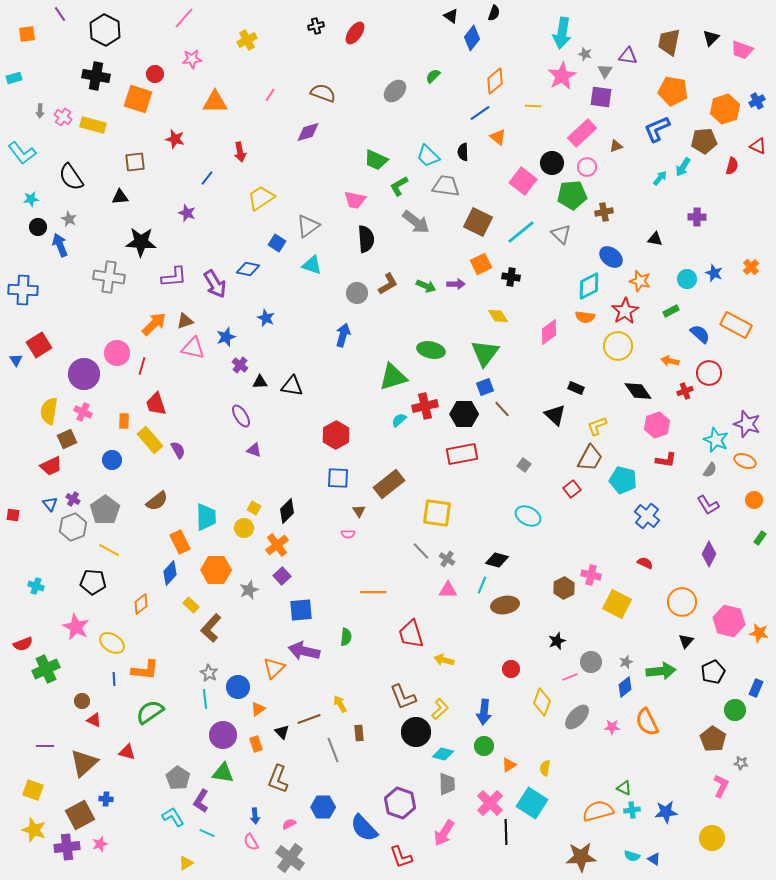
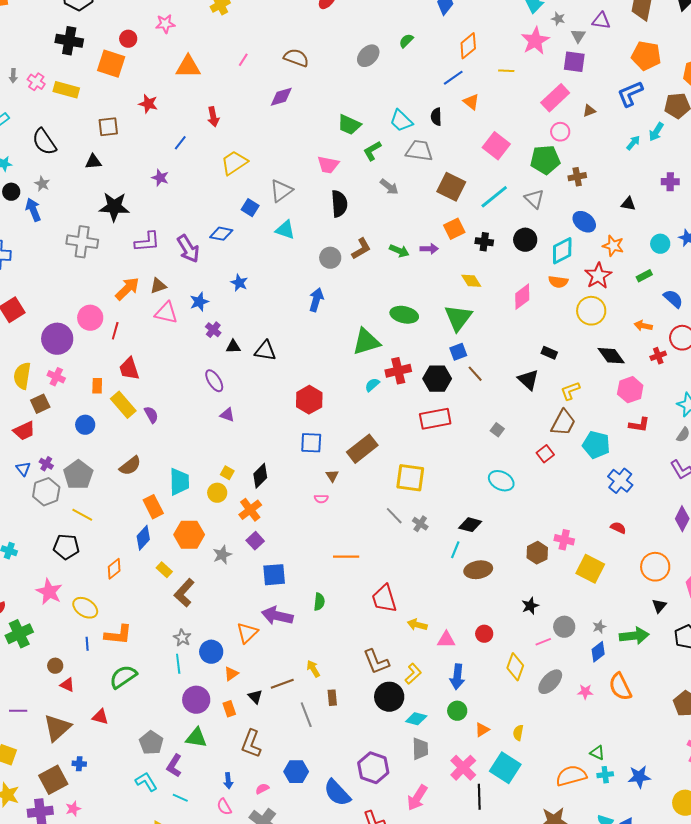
black circle: (552, 163) -> (525, 240), moved
gray arrow: (416, 222) -> (389, 187), size x0.7
pink triangle: (448, 590) -> (446, 640), moved

